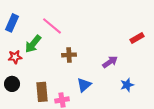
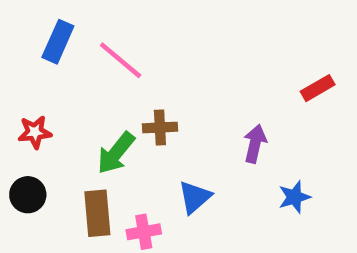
blue rectangle: (12, 23) -> (58, 42), moved
green arrow: (33, 44) -> (116, 153), moved
purple arrow: (110, 62) -> (255, 144), turned -42

